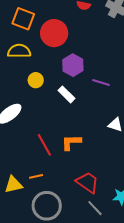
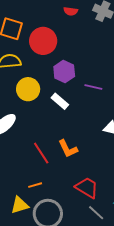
yellow circle: (36, 80) -> (28, 89), size x1.5
orange L-shape: (71, 142) -> (68, 149), turned -110
yellow triangle: (13, 185) -> (20, 205), moved

